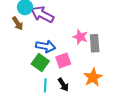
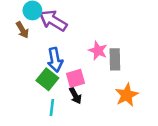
blue arrow: (46, 46) -> (55, 60), turned 66
orange star: (93, 77) -> (127, 95), moved
black arrow: (63, 85) -> (75, 96), moved

